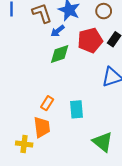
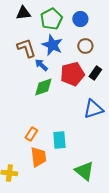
blue arrow: (58, 31) -> (41, 65), turned 80
orange trapezoid: (42, 127) -> (38, 157), moved

